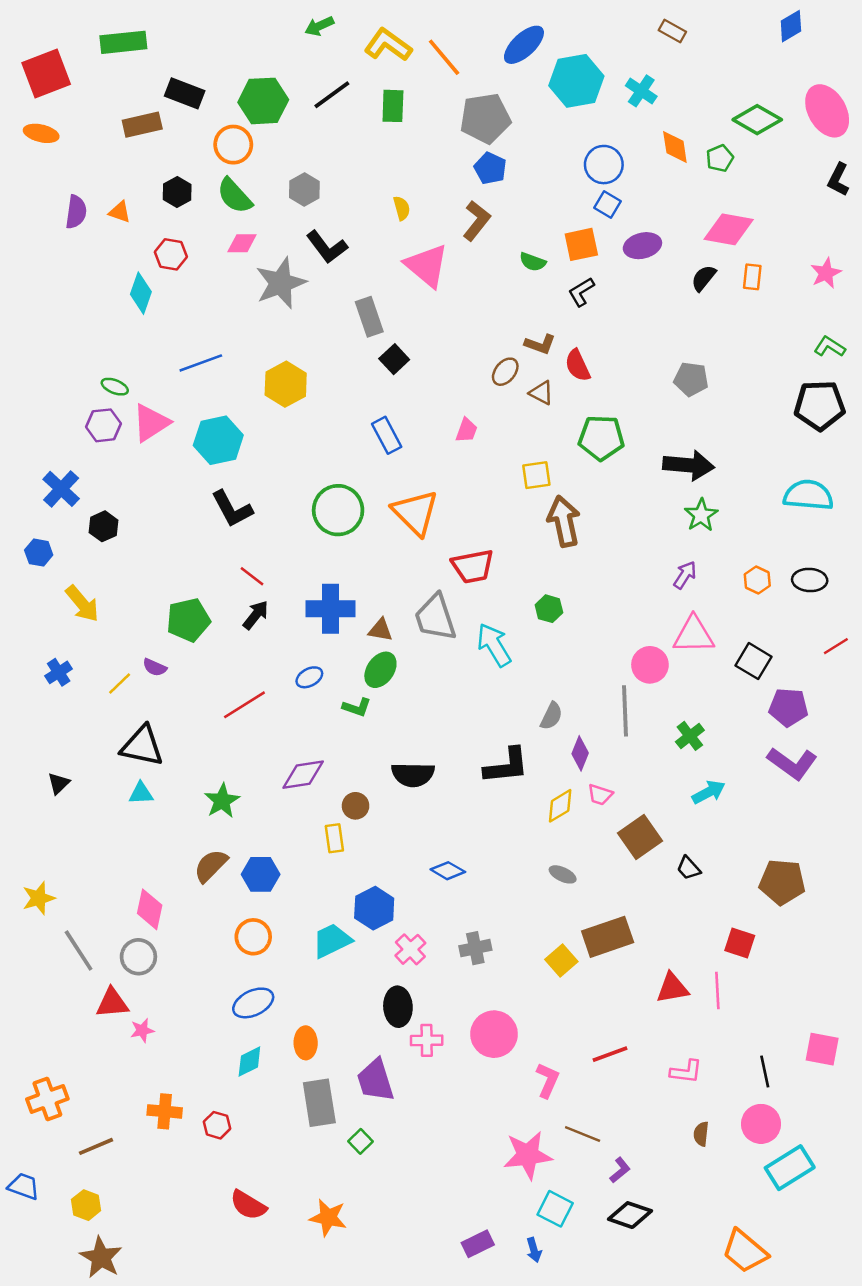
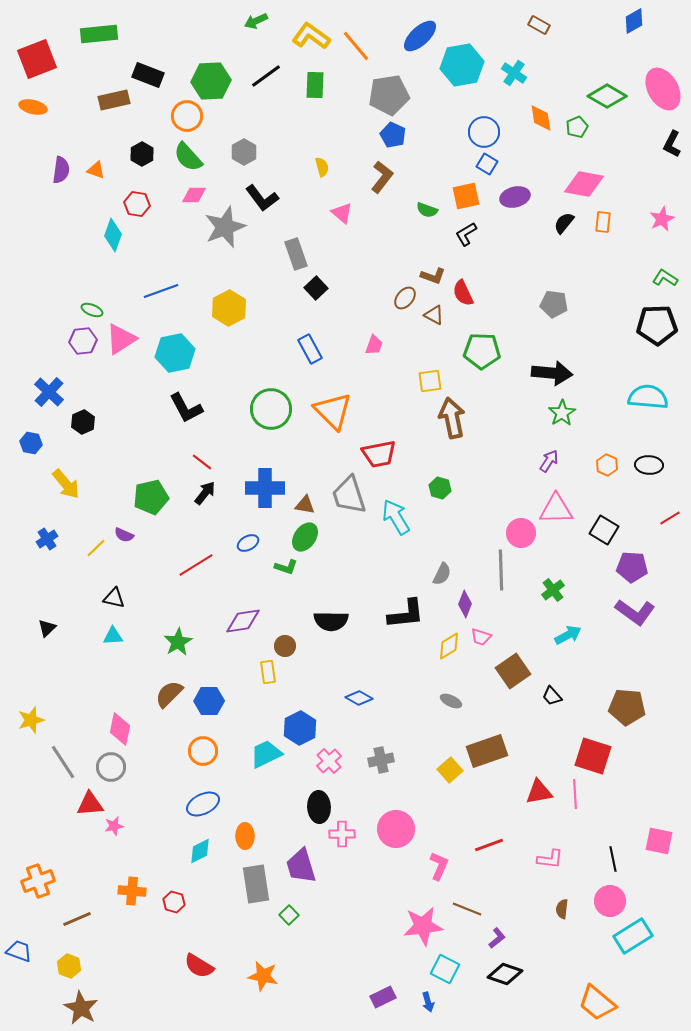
pink triangle: (427, 266) -> (342, 213), size x0.6
black triangle: (142, 746) -> (114, 598), size x0.6
red square: (740, 943) -> (593, 756), size x1.5

